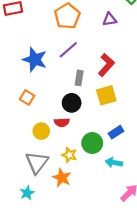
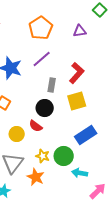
red semicircle: (62, 122) -> (36, 126), turned 40
blue rectangle: (116, 132) -> (86, 135), size x1.5
green circle: (92, 143) -> (64, 156), moved
cyan arrow: (114, 163) -> (80, 173), moved

